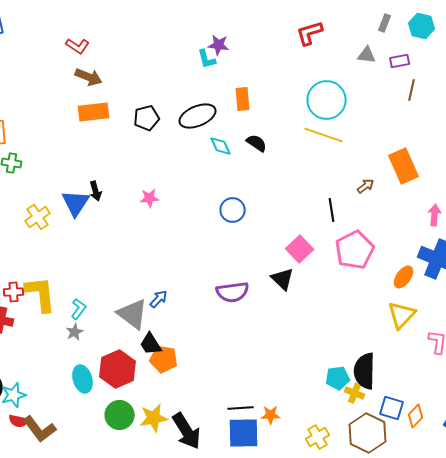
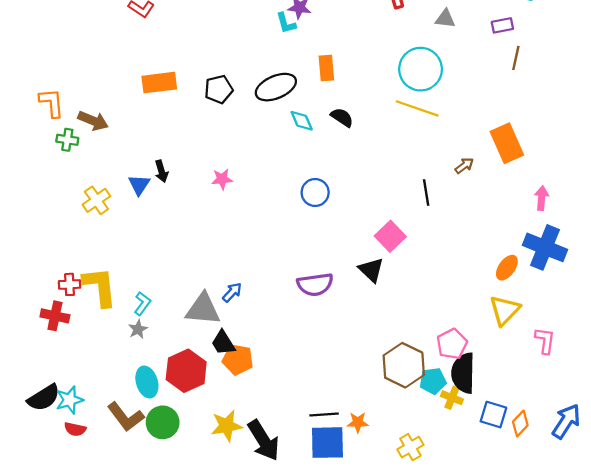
gray triangle: (367, 55) -> (445, 19), moved
brown arrow: (89, 77) -> (93, 121), moved
blue triangle: (76, 203) -> (139, 185), size x0.7
pink pentagon: (355, 250) -> (452, 344), moved, size x0.7
gray triangle: (133, 314) -> (203, 309), turned -32
green circle: (120, 415) -> (163, 422), moved
brown L-shape: (40, 429) -> (126, 417), moved
brown hexagon: (368, 433) -> (404, 365), moved

